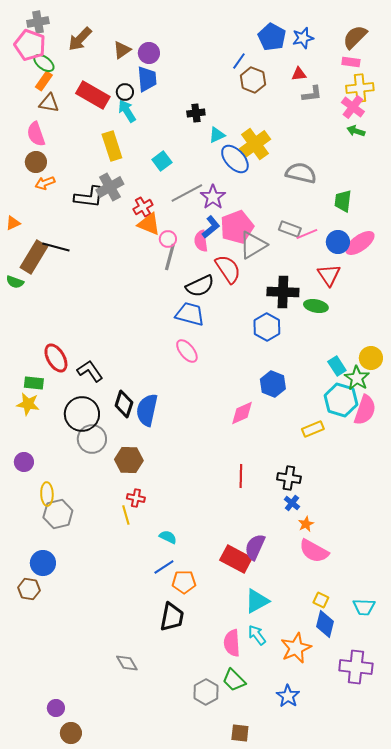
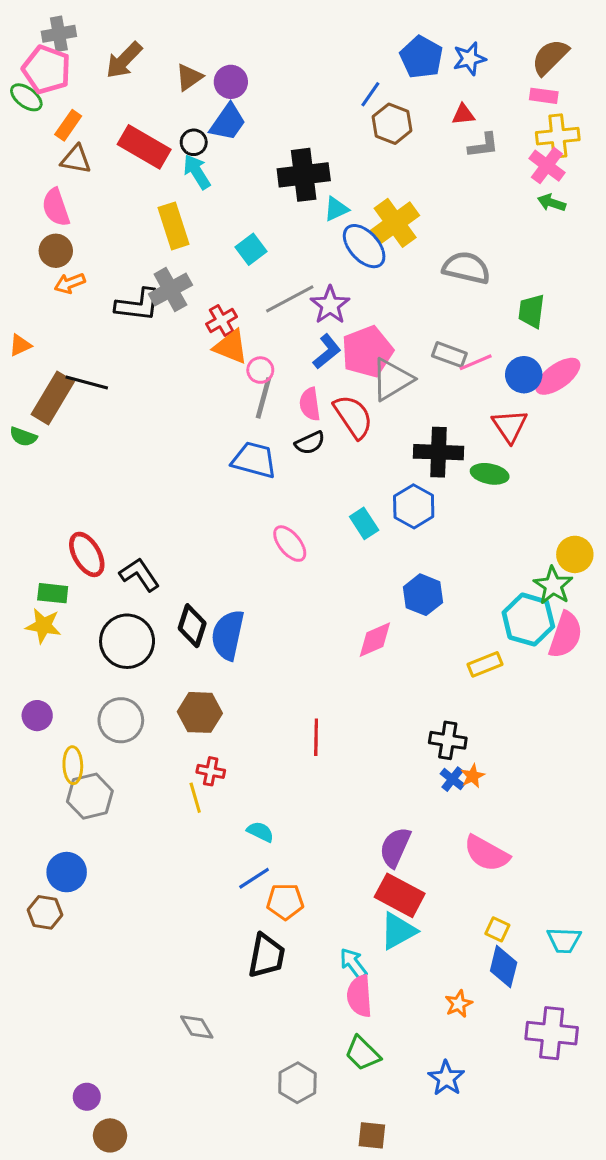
green ellipse: (44, 63) -> (26, 97), moved
blue trapezoid: (147, 79) -> (228, 122), turned 40
black cross: (196, 113) -> (304, 175), size x1.8
pink semicircle: (201, 241) -> (310, 404), moved
black semicircle: (200, 286) -> (310, 443), size x0.7
blue trapezoid: (190, 314) -> (254, 460), moved
cyan rectangle: (337, 366) -> (364, 523), moved
gray circle: (92, 439) -> (121, 720), moved
red line: (241, 476) -> (316, 737), moved
orange star: (306, 524) -> (473, 776), moved
red rectangle: (236, 559) -> (400, 895), moved
cyan arrow: (257, 635) -> (353, 963), moved
orange star: (296, 648) -> (459, 1004), size x0.6
gray hexagon: (206, 692) -> (297, 1083), moved

